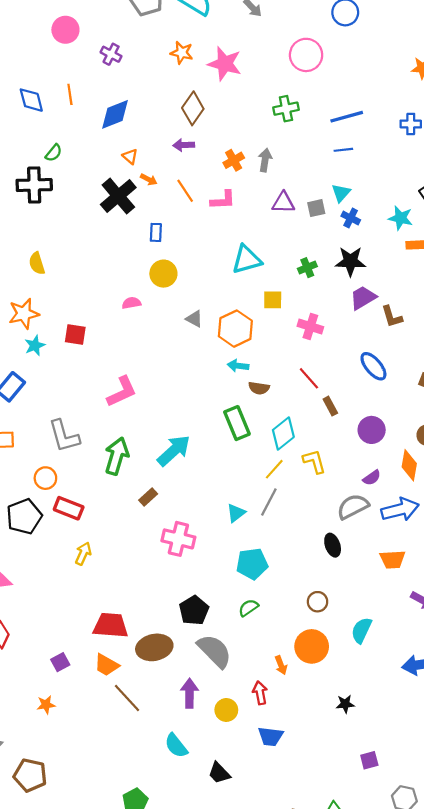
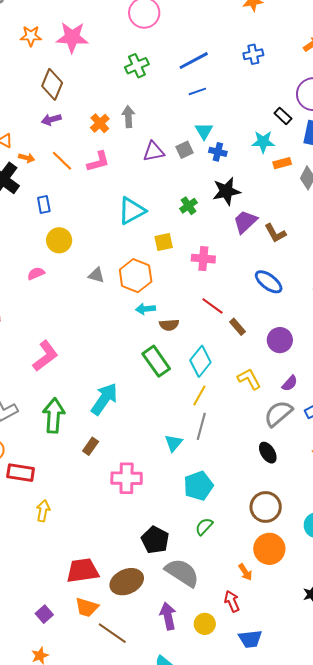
yellow L-shape: (314, 461) -> (249, 379), moved
brown circle: (318, 602) -> (266, 507), size x1.6

